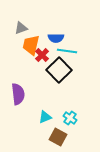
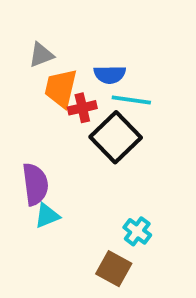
red cross: (42, 55) -> (82, 108), turned 32
cyan triangle: (45, 117) -> (47, 216), moved

